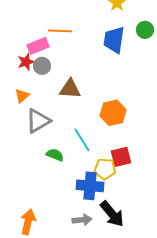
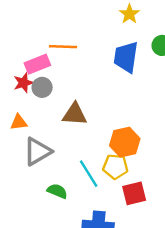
orange triangle: (22, 96) -> (19, 122), turned 35
yellow pentagon: (105, 169) -> (115, 167), moved

